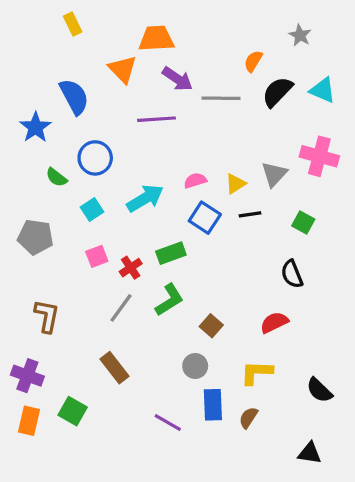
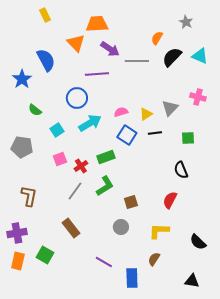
pink cross: (319, 156) -> (198, 97), size x0.7
blue circle: (95, 158) -> (77, 98), moved
green square: (303, 222) -> (188, 138), turned -32
red semicircle: (274, 322) -> (170, 200), turned -36
brown square: (211, 326) -> (131, 202), turned 32
purple cross: (27, 376) -> (17, 233), turned -30
blue rectangle: (213, 405) -> (132, 278), moved

